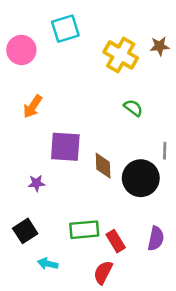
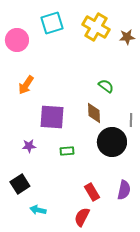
yellow cross: (121, 55) -> (96, 27), moved
brown diamond: (103, 166) -> (94, 113), moved
green rectangle: (84, 230) -> (67, 151), moved, size x0.6

